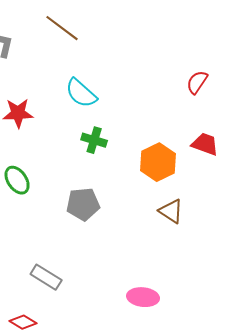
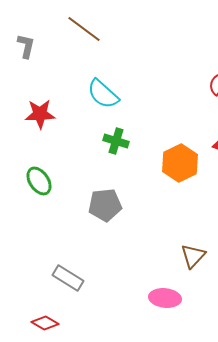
brown triangle: (171, 211) -> (193, 256), moved, turned 40

